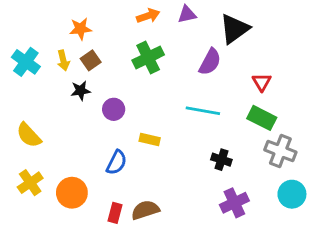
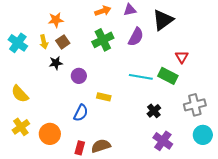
purple semicircle: (210, 62) -> (136, 37), moved
green rectangle: (262, 118) -> (168, 76), moved
gray cross: (280, 151) -> (195, 105), turned -35
black cross: (221, 160) -> (154, 111), turned 32
purple cross: (234, 203) -> (163, 141), turned -30

